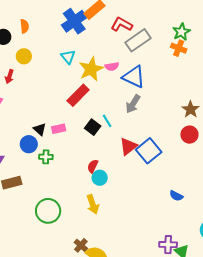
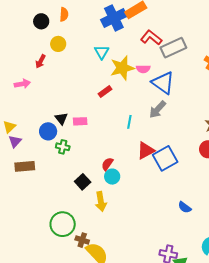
red L-shape: (122, 25) -> (151, 38), moved
red rectangle: (78, 95) -> (105, 91), size x0.6
cyan line: (107, 121) -> (129, 122), turned 32
black square: (93, 127) -> (83, 182), moved
green circle: (48, 211) -> (63, 224), moved
brown cross: (81, 245) -> (82, 240), turned -32

